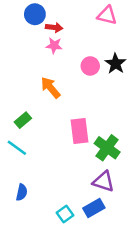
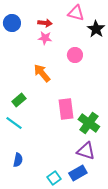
blue circle: (35, 14) -> (12, 23), moved
pink triangle: (107, 15) -> (76, 13), moved
black star: (116, 64) -> (96, 29), moved

